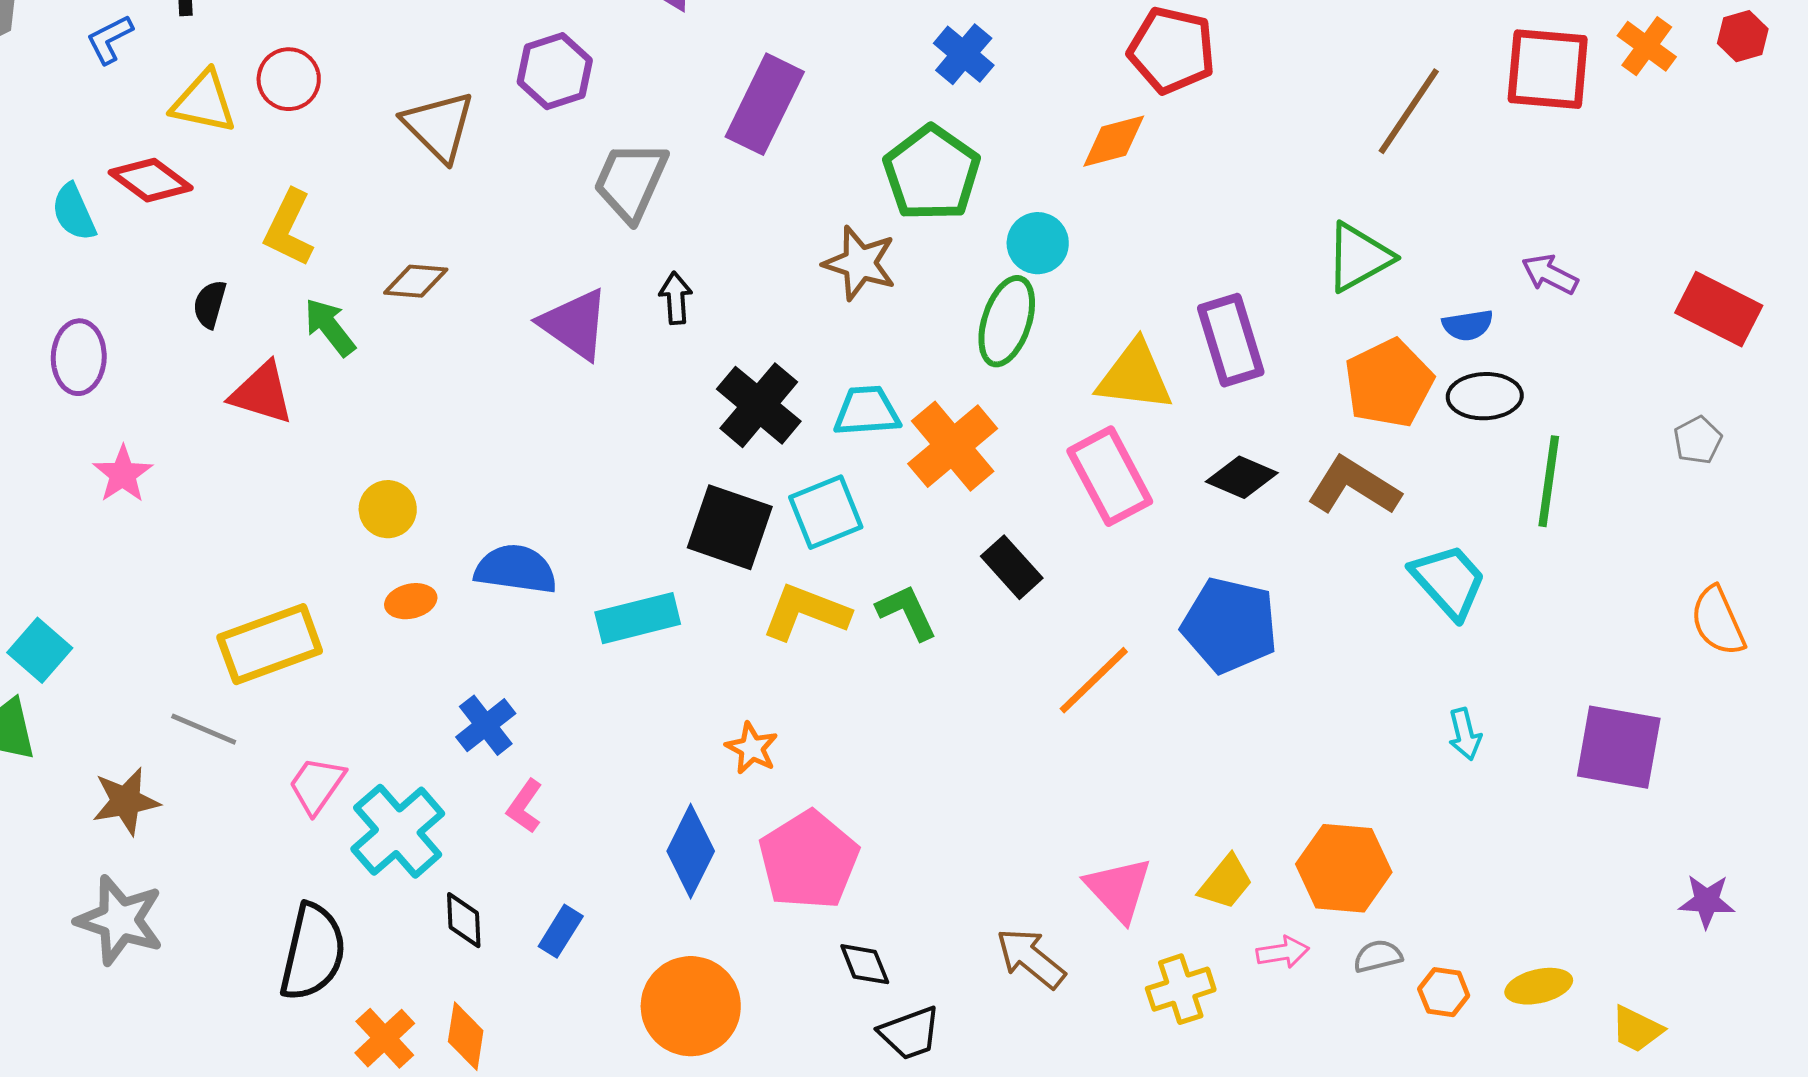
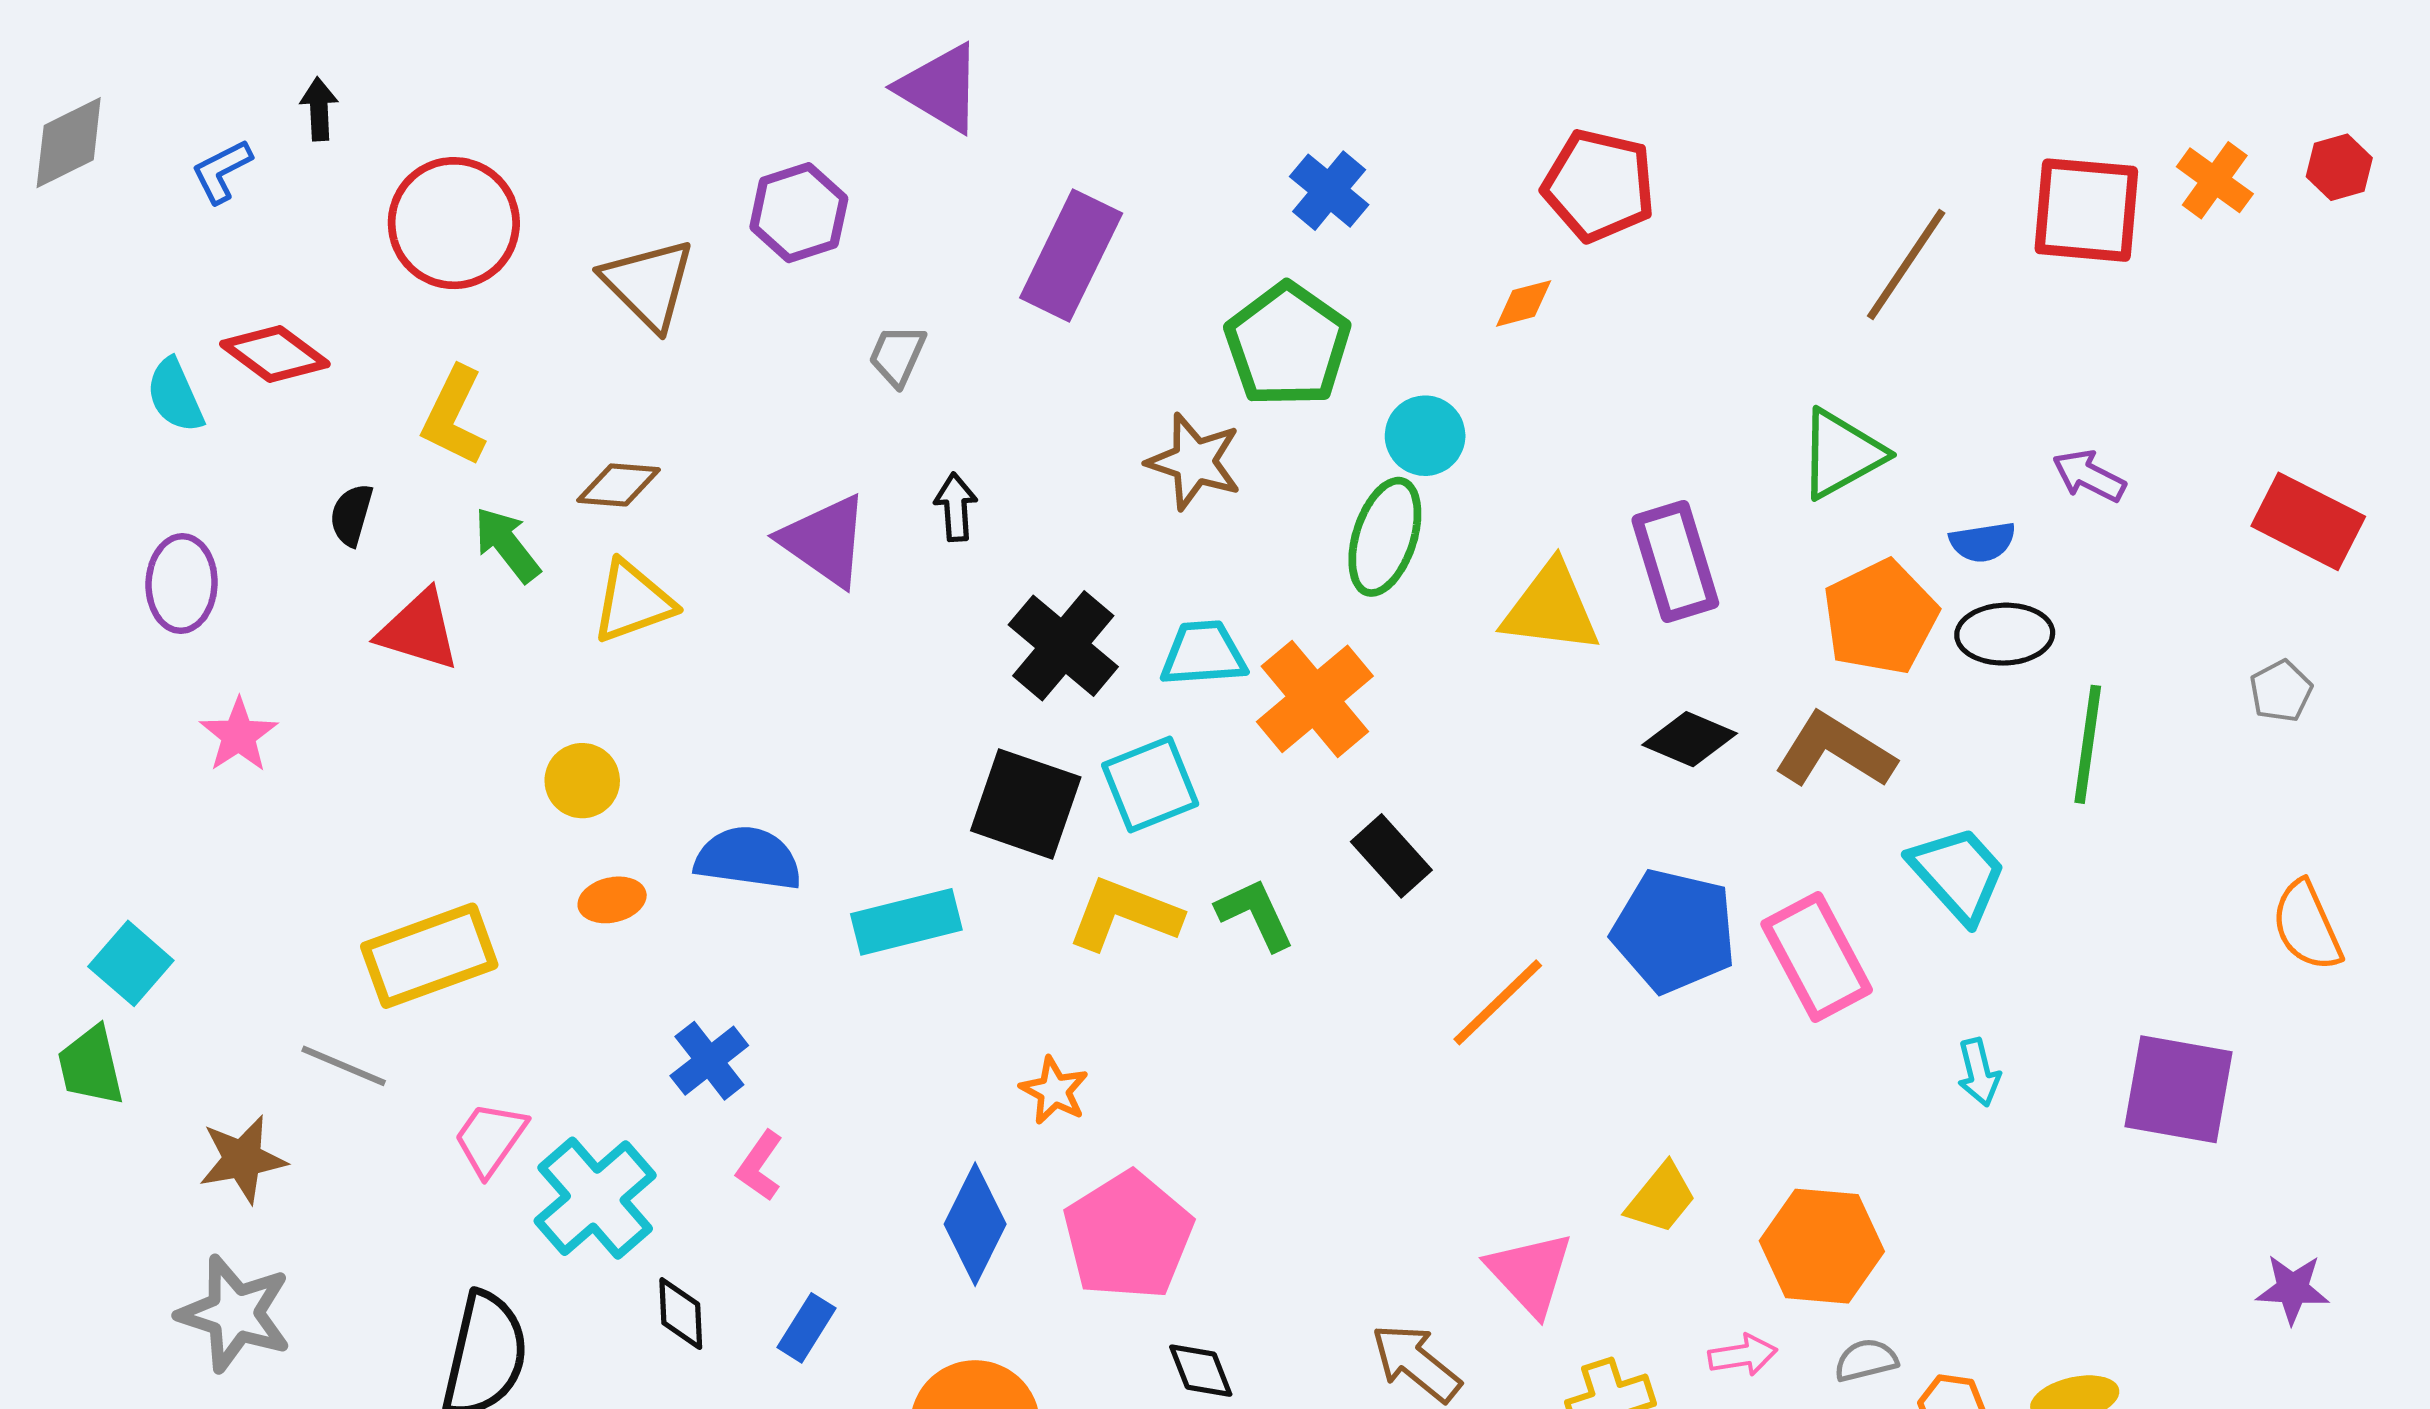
red circle: (289, 79) -> (454, 223), size x1.6
yellow triangle: (204, 102) -> (633, 602), moved, turned -32
orange diamond: (1114, 141) -> (1524, 303), size x0.7
gray trapezoid: (631, 181) -> (897, 355), size x0.6
pink rectangle: (1110, 476) -> (1817, 957), moved
yellow trapezoid: (1226, 882) -> (1661, 1198), moved

